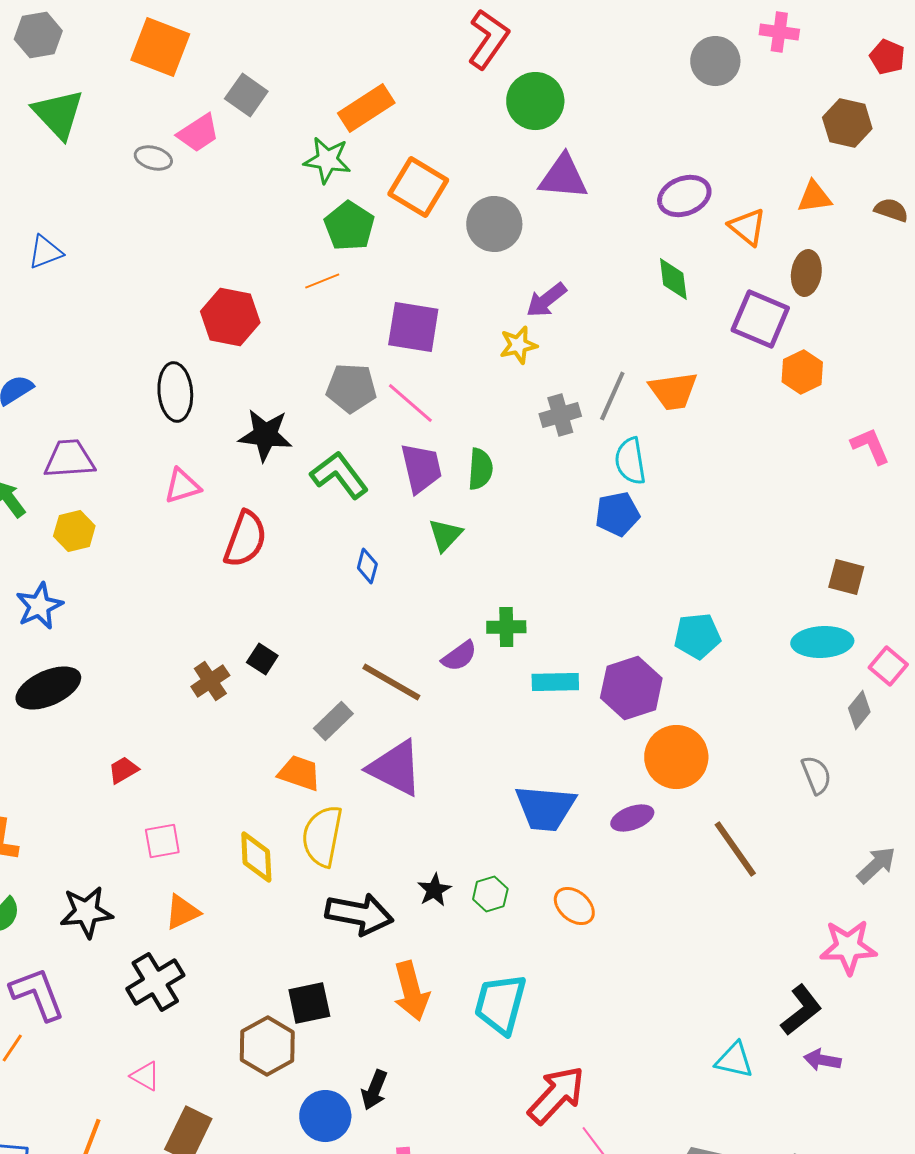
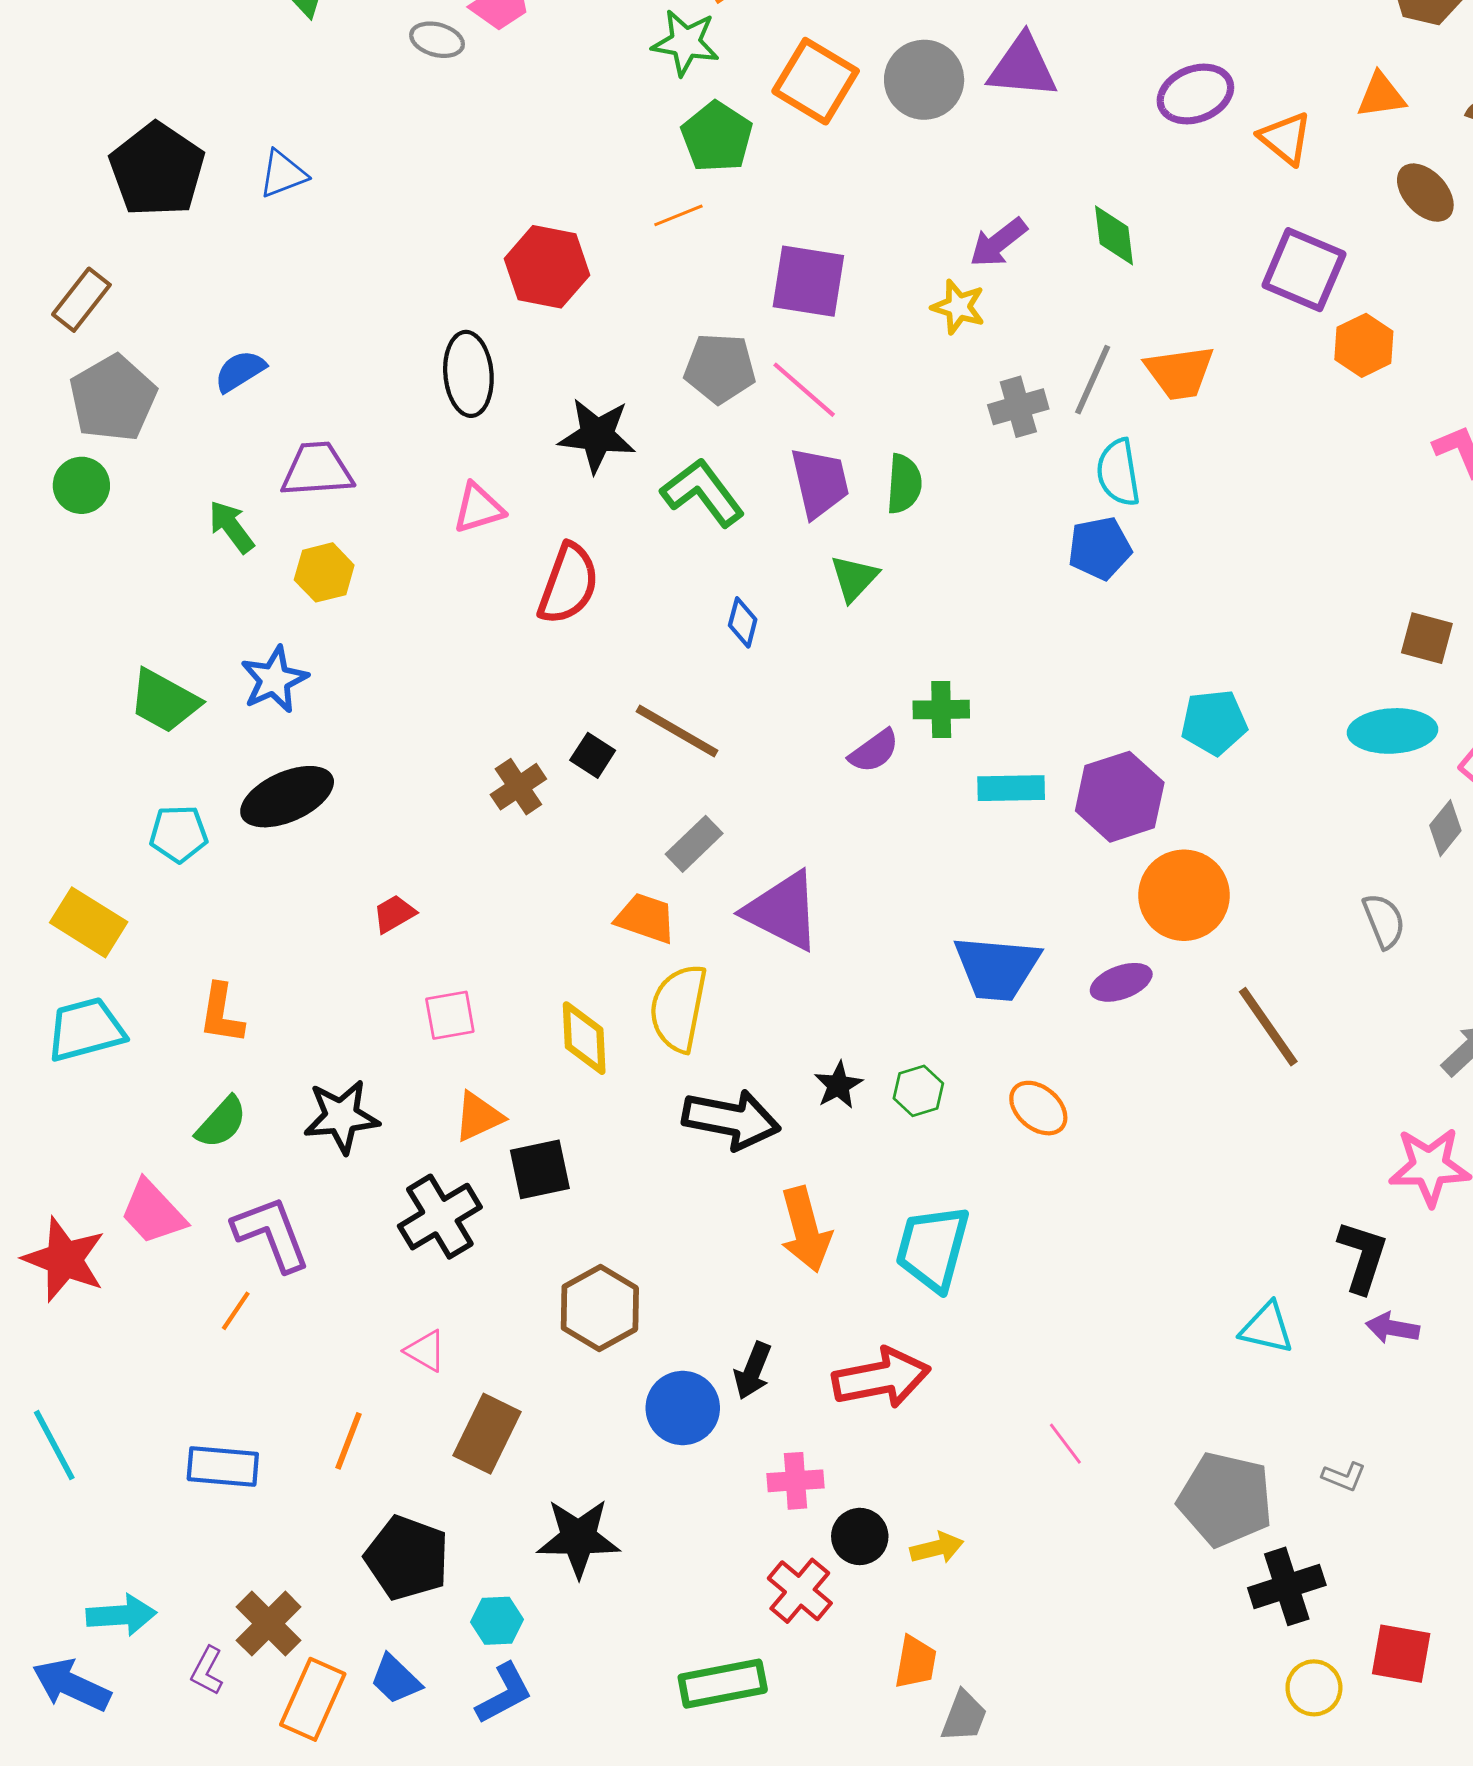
gray circle: (494, 224) -> (924, 80), moved
brown ellipse: (806, 273) -> (1425, 193), moved, turned -51
green diamond: (673, 279) -> (1114, 235), moved
yellow star: (518, 345) -> (958, 307), turned 30
brown line: (391, 682) -> (677, 731), moved
black square: (309, 1003) -> (540, 1169), moved
black L-shape: (801, 1010) -> (1363, 1257), turned -34
red arrow: (556, 1095) -> (881, 1378), moved, turned 36

